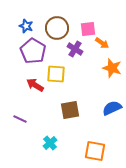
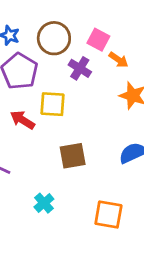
pink square: (88, 29) -> (98, 40), turned 35

